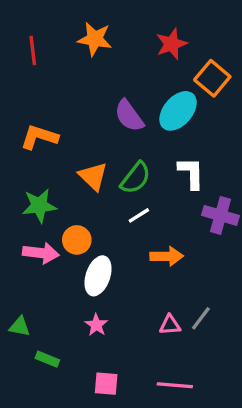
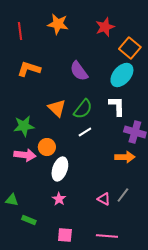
cyan ellipse: (178, 111) -> (122, 75), moved
orange L-shape: (39, 137) -> (29, 69), moved
orange arrow: (167, 256) -> (125, 157), moved
pink triangle: (170, 325) -> (104, 199), turned 32

